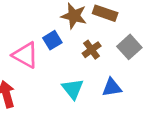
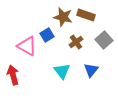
blue triangle: (112, 87) -> (91, 70), turned -42

